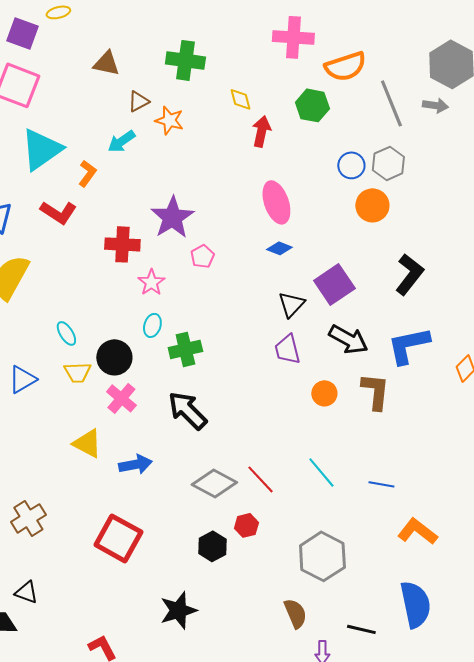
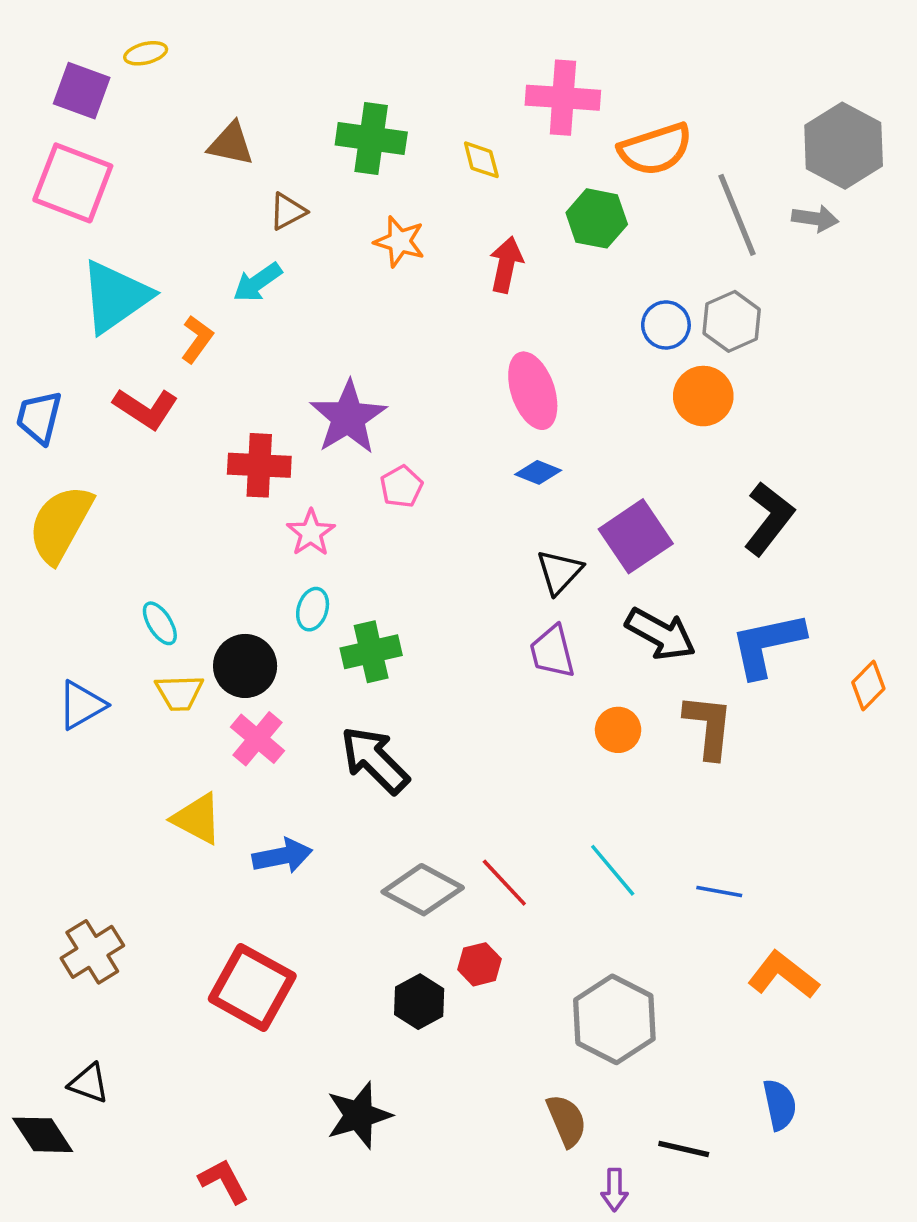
yellow diamond: (240, 99) -> (481, 160), moved
orange star: (169, 120) -> (400, 242), moved
blue semicircle: (415, 604) -> (780, 1105), size x0.6

